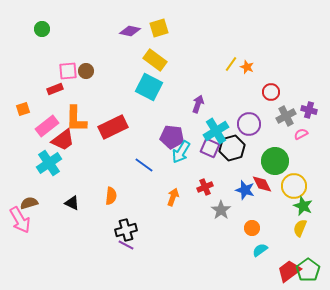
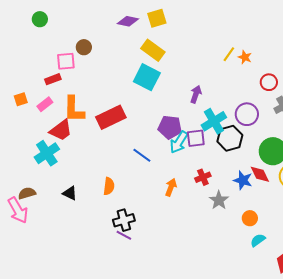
brown circle: (86, 71) -> (84, 47), moved
pink rectangle: (47, 126) -> (45, 104), moved, size x0.7
purple square: (210, 148) -> (196, 138), moved, turned -30

